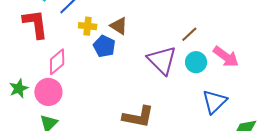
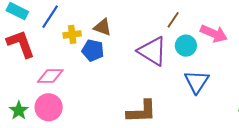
pink diamond: (57, 62) -> (50, 76), turned 52
blue triangle: (214, 102) -> (197, 82), moved

